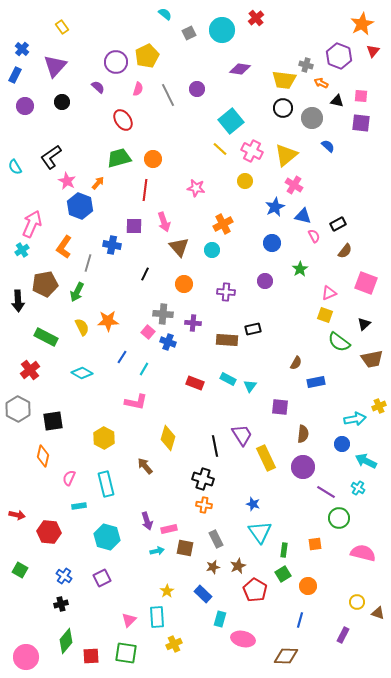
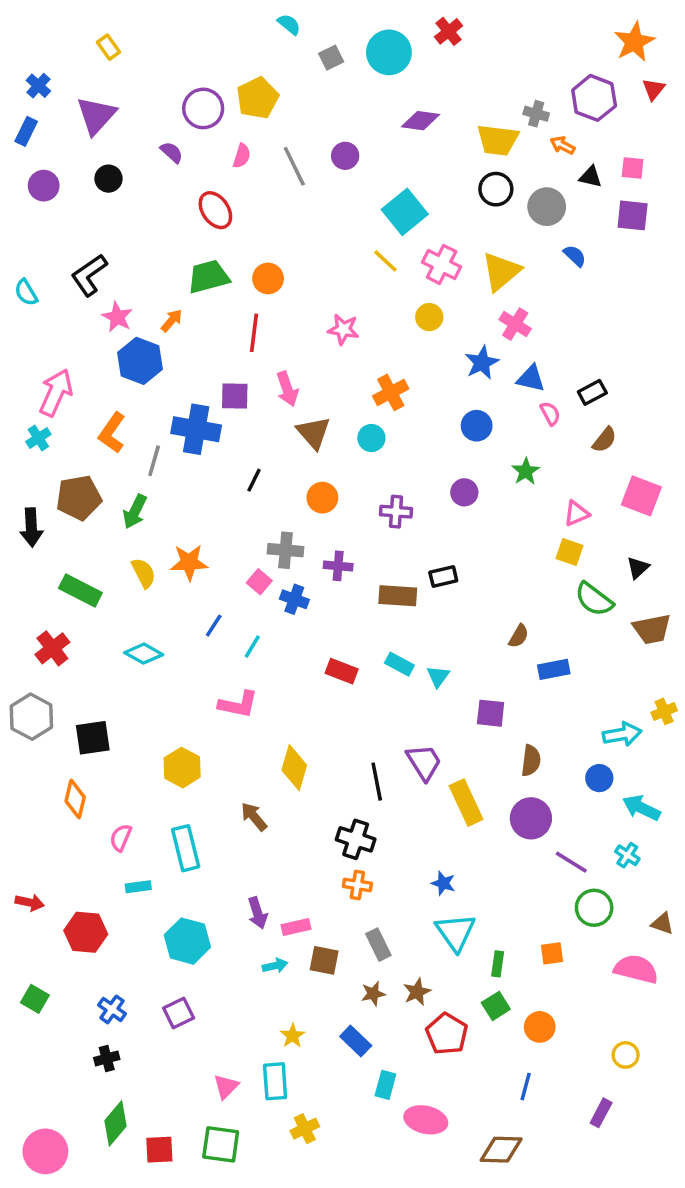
blue cross: (112, 245) -> (196, 429), size x1.5
brown triangle: (378, 613) -> (662, 924), moved

